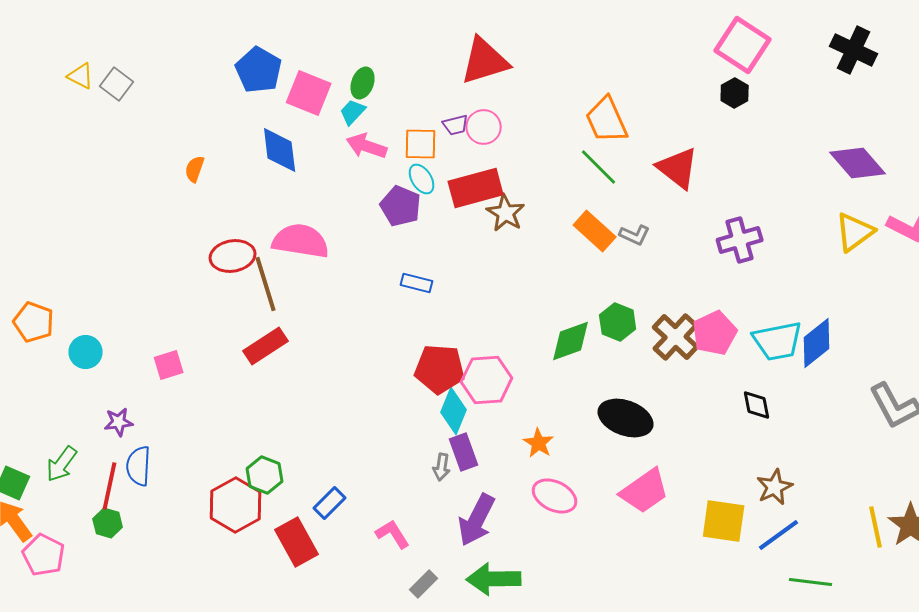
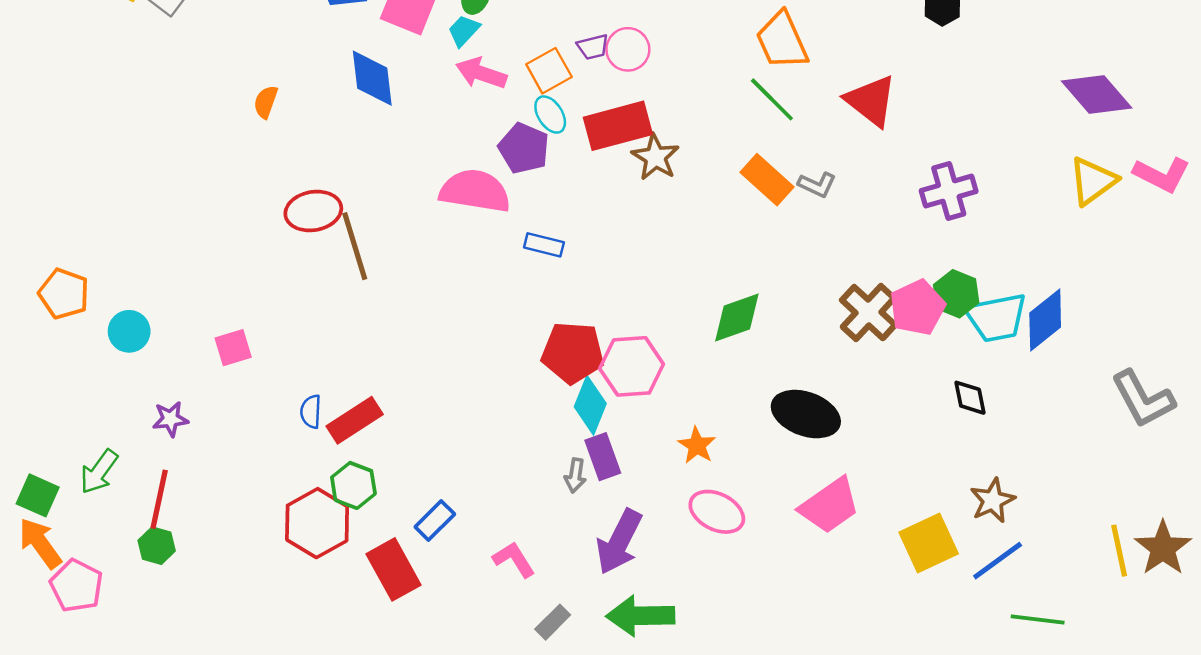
orange square: (421, 144) -> (549, 71), turned -30
pink semicircle: (301, 241) -> (475, 191), moved
green hexagon: (618, 322) -> (956, 294), moved
red rectangle: (266, 346) -> (355, 420), moved
blue semicircle: (139, 466) -> (311, 412), moved, size x0.7
yellow square: (724, 521) -> (929, 543), turned -33

